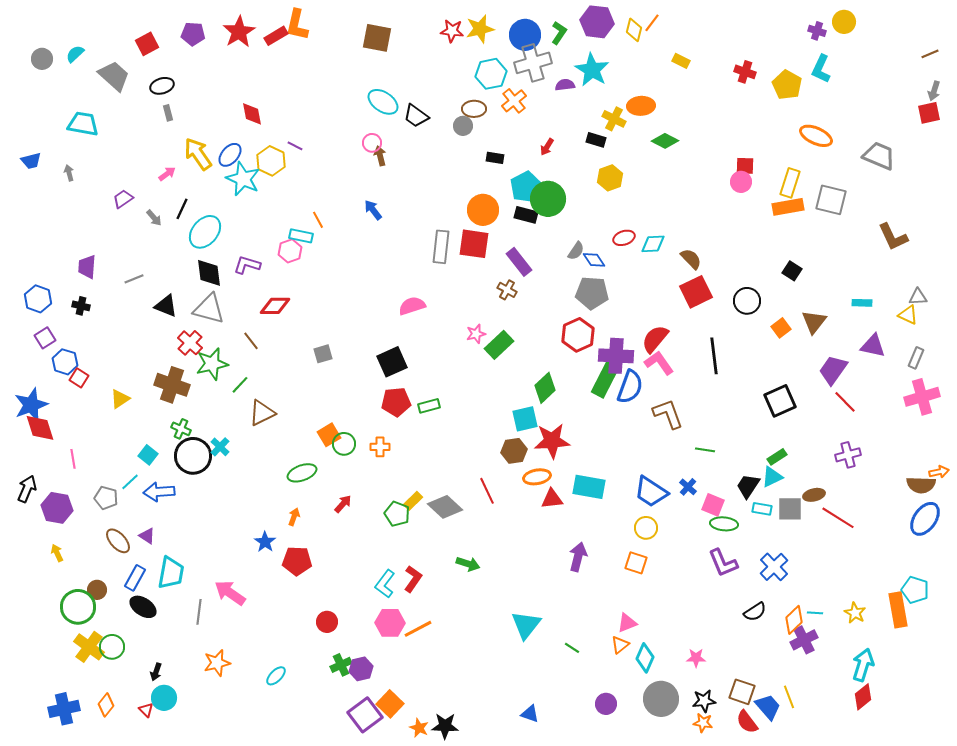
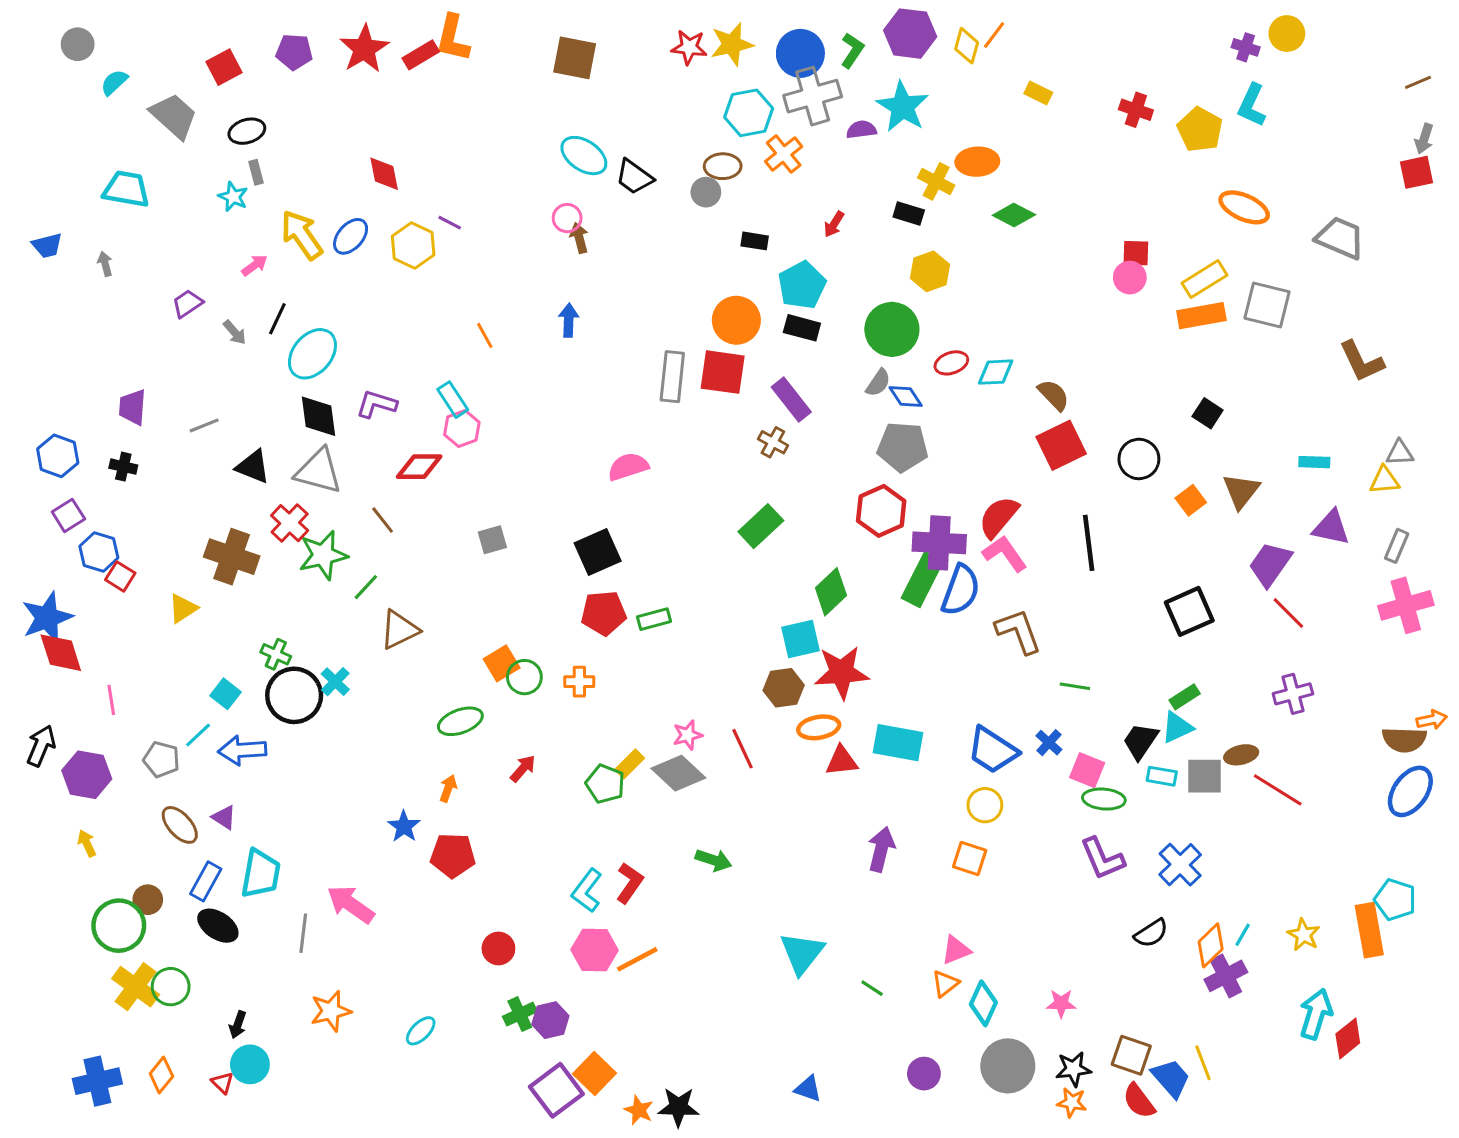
gray circle: (42, 59) -> (78, 44), moved
cyan star: (243, 179) -> (233, 197), moved, size x0.6
yellow rectangle: (790, 183) -> (1205, 279), turned 40
green circle: (548, 199) -> (892, 329), moved
blue arrow: (373, 210) -> (569, 320), turned 40
cyan rectangle: (301, 236) -> (453, 400), moved, turned 45
pink hexagon: (290, 251) -> (462, 428), moved
yellow triangle: (908, 315) -> (1384, 480), turned -30
pink star: (476, 334) -> (688, 735), moved
brown cross: (172, 385) -> (232, 557), moved
cyan line: (815, 613) -> (1243, 935), turned -63
red diamond: (863, 697) -> (1348, 1038), moved

